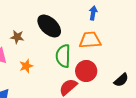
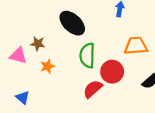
brown star: (17, 37) -> (38, 44), moved
orange trapezoid: (90, 40) -> (136, 46), moved

